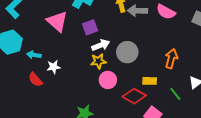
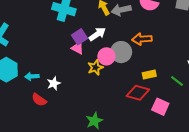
pink triangle: (57, 21) -> (78, 48), moved, size x0.6
white arrow: (101, 45) -> (97, 34), moved
orange arrow: (171, 59) -> (142, 39), moved, turned -96
pink circle: (108, 80) -> (106, 56), moved

